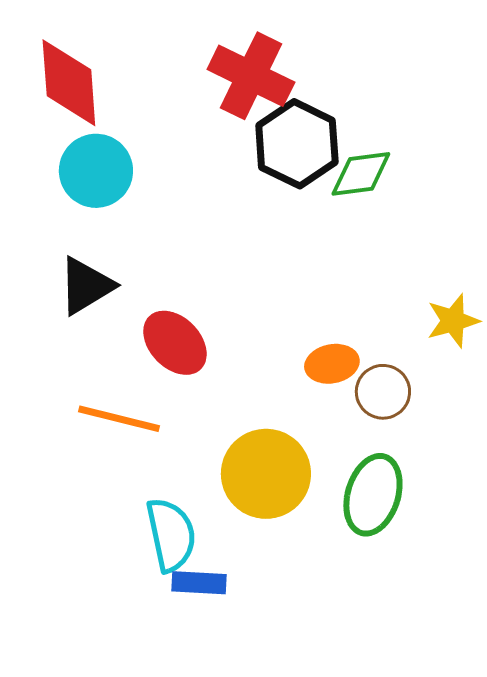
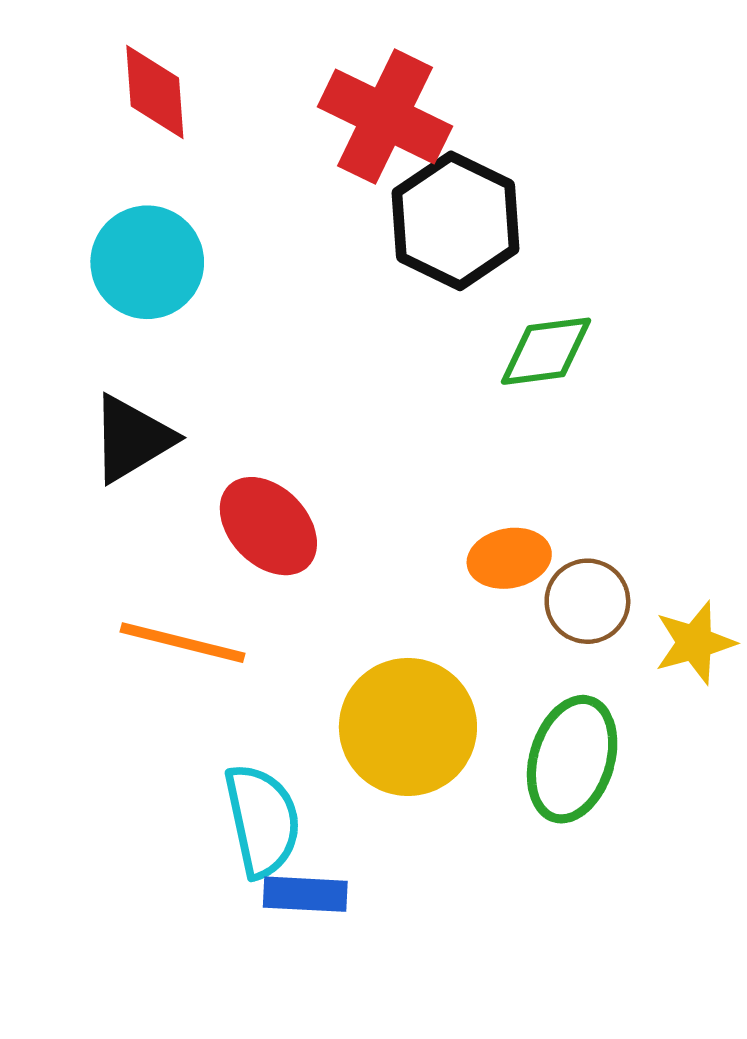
red diamond: (69, 83) -> (155, 92), moved, size x0.7
green diamond: (361, 174) -> (546, 351), moved
yellow star: (453, 321) -> (695, 643), moved

